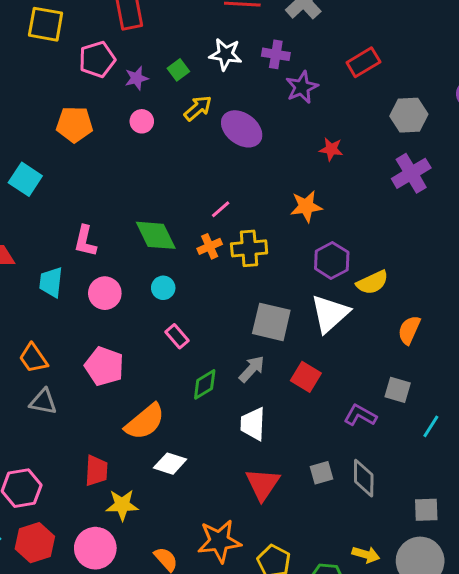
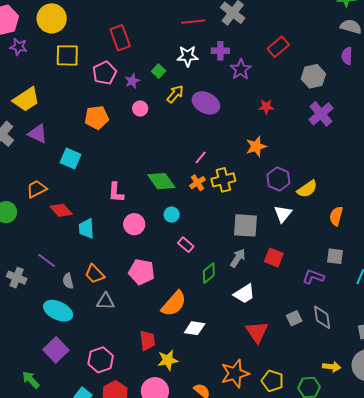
cyan trapezoid: (51, 282) -> (86, 229), moved
white triangle: (330, 314) -> (283, 214), size x0.7
white trapezoid: (253, 424) -> (244, 294), turned -115

